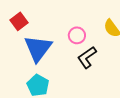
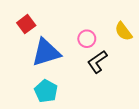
blue triangle: (38, 48) -> (46, 52), turned 36

